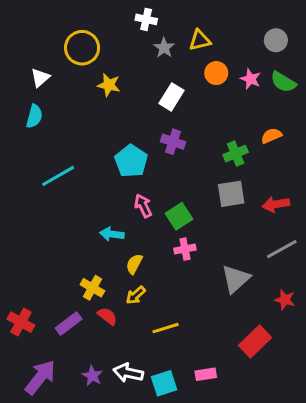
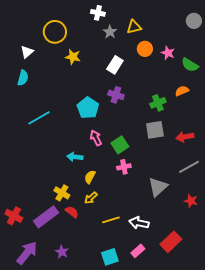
gray circle: (276, 40) -> (194, 21), moved
green semicircle: (283, 82) -> (190, 65), moved
purple rectangle: (69, 324) -> (46, 217), size x1.4
red rectangle: (255, 341) -> (171, 242), moved
white arrow: (128, 373) -> (139, 223), moved
pink rectangle: (206, 374) -> (138, 251), turned -32

